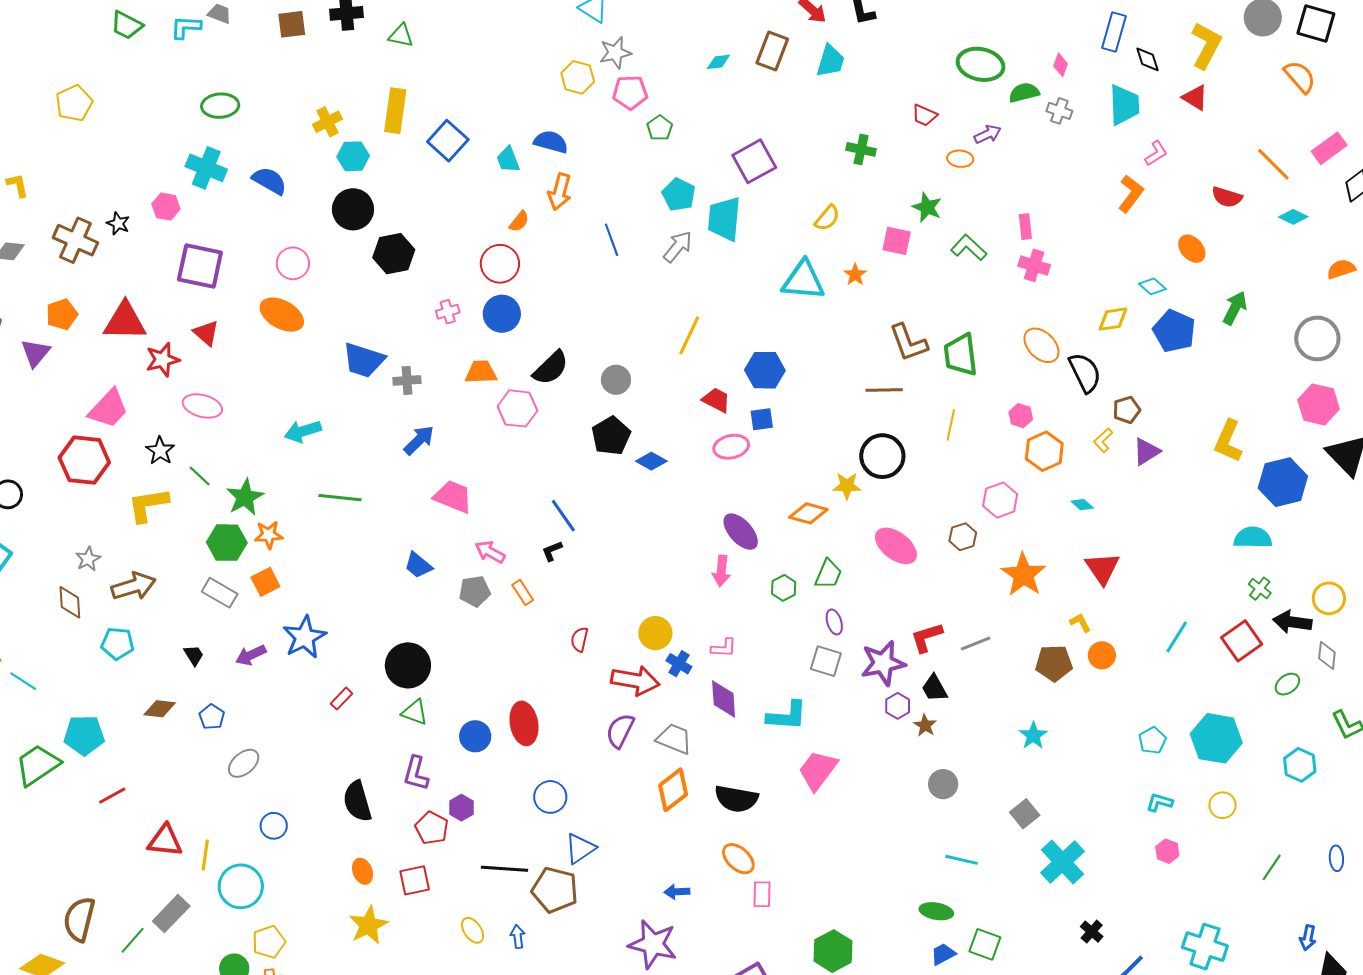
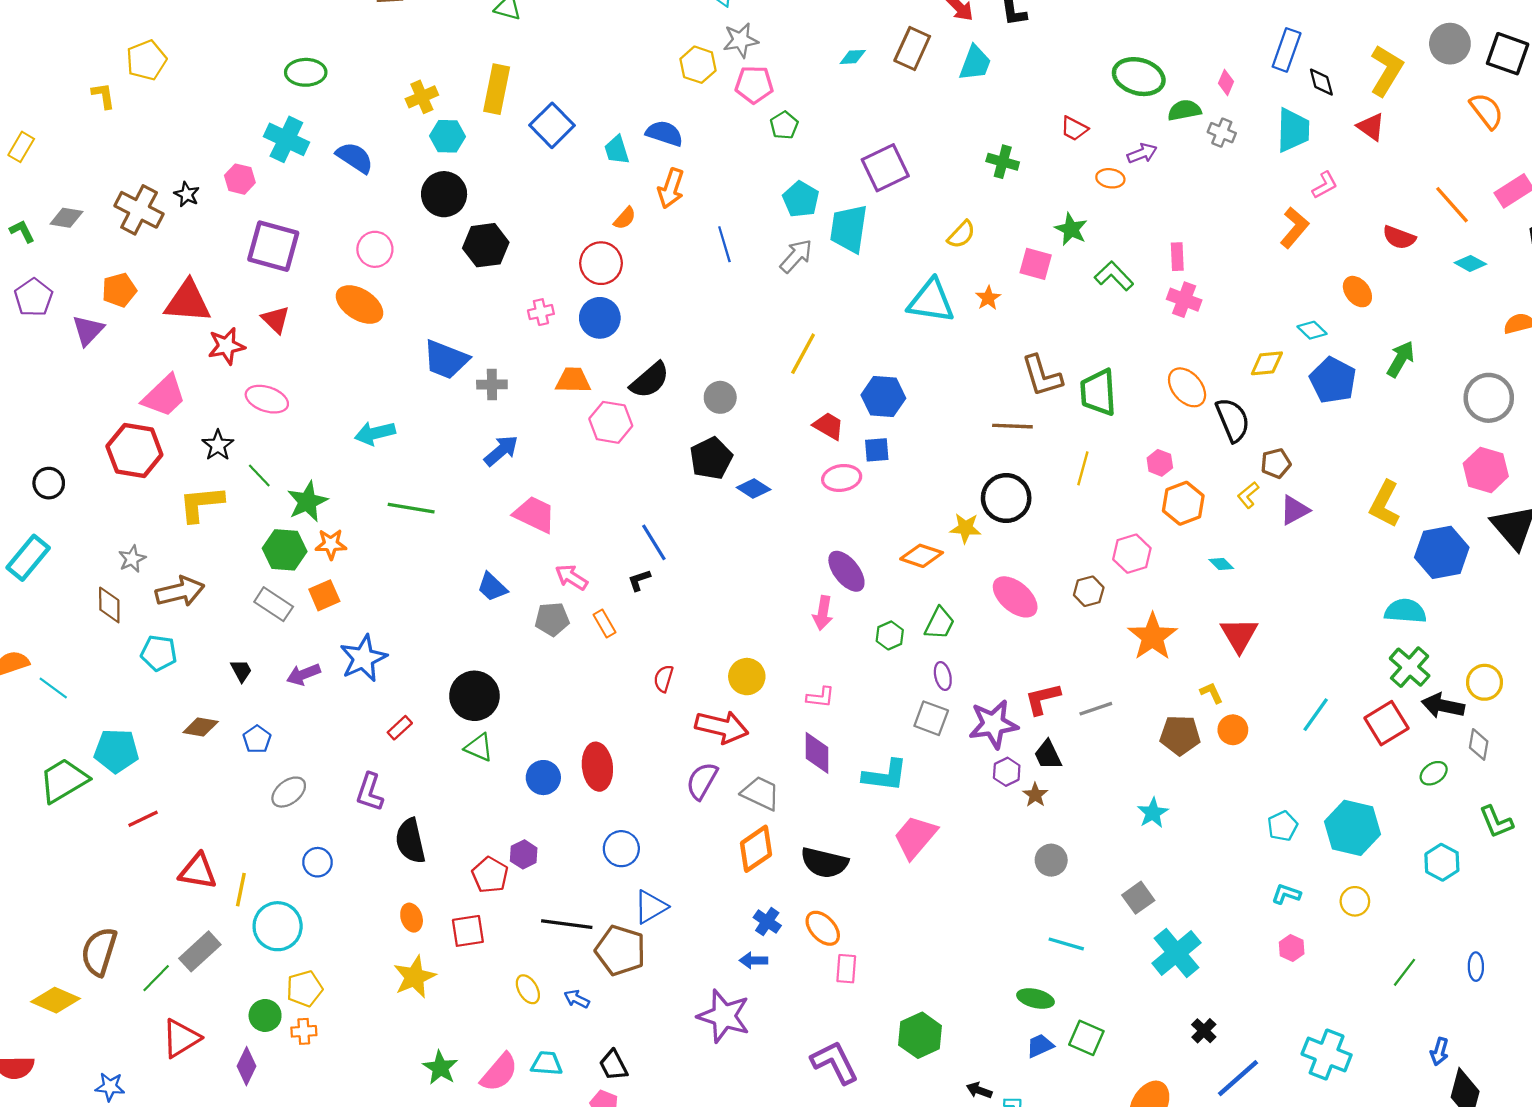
yellow L-shape: (18, 185) -> (103, 96), moved
green cross: (1260, 589) -> (1410, 667), size x1.6
blue cross: (679, 664) -> (767, 922), moved
purple L-shape: (416, 773) -> (370, 792), moved
blue arrow: (518, 937) -> (577, 999), turned -60

